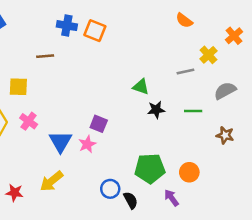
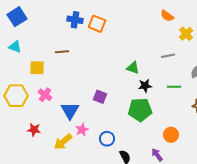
yellow cross: (208, 55) -> (186, 34), moved
brown line: (45, 56) -> (62, 52), moved
pink star: (87, 144) -> (82, 130), moved
green pentagon: (150, 168) -> (140, 110), moved
blue circle: (110, 189) -> (107, 139), moved
red star: (15, 193) -> (34, 130), moved

